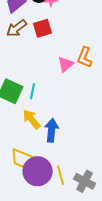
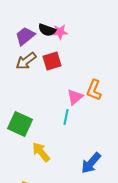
cyan line: (33, 91) -> (66, 117), moved
blue arrow: (52, 130) -> (91, 163), moved, turned -145

